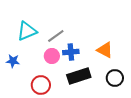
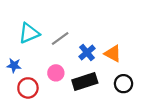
blue cross: (71, 52) -> (87, 52), moved, turned -35
pink circle: (52, 56) -> (56, 73), moved
red circle: (41, 85) -> (28, 88), moved

